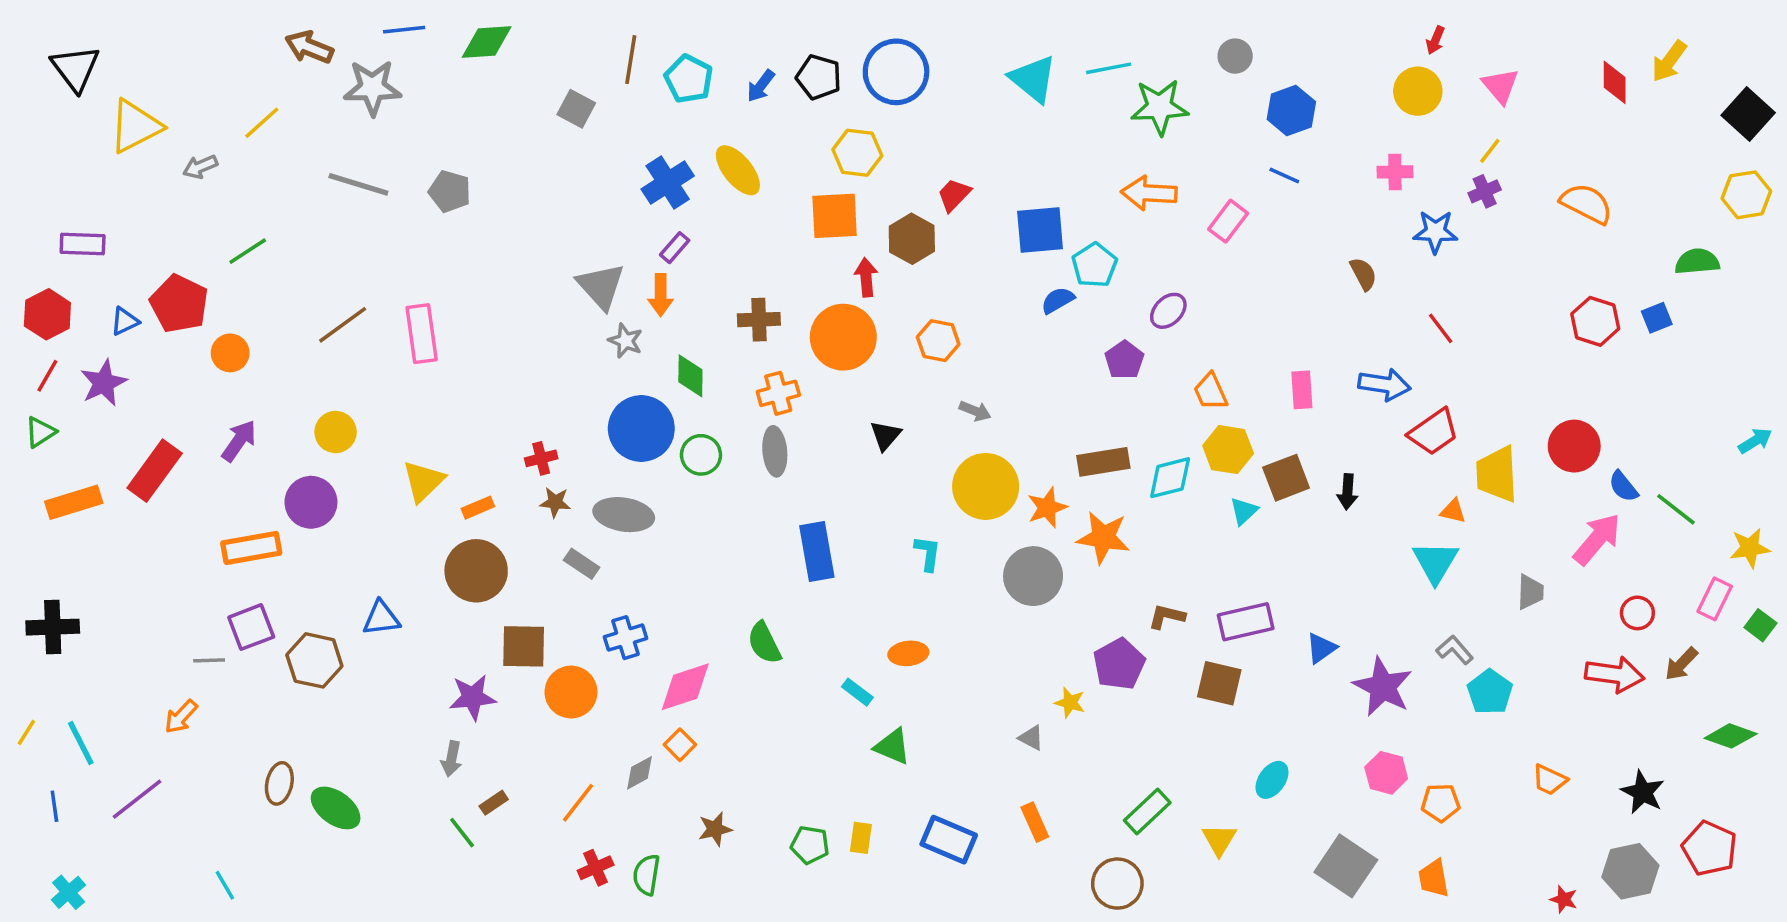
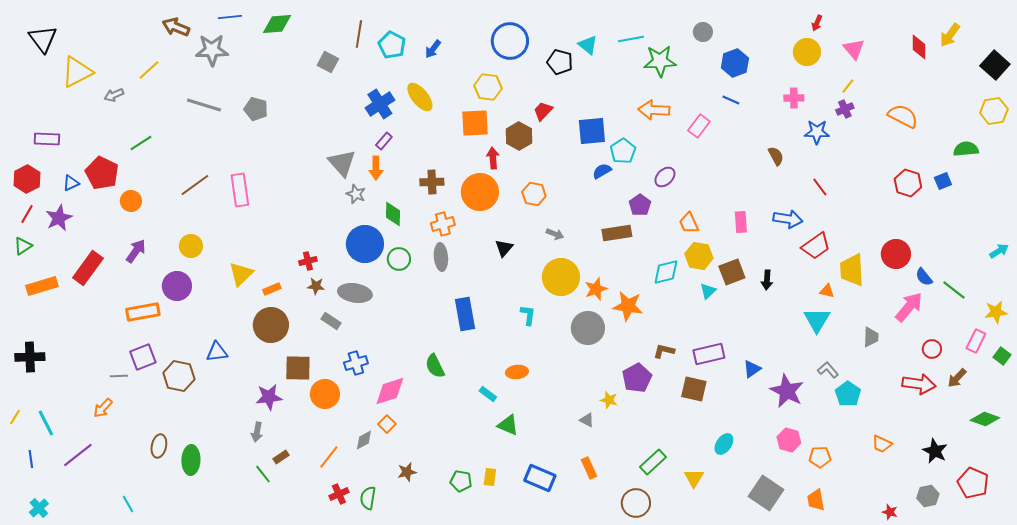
black pentagon: (819, 77) -> (560, 62), moved
cyan triangle: (1033, 79) -> (588, 45), size x0.7
brown rectangle: (1103, 462) -> (617, 233), moved
green ellipse: (336, 808) -> (191, 460), turned 56
gray hexagon: (1630, 871) -> (928, 496), size x0.7

